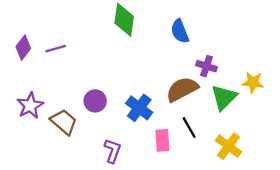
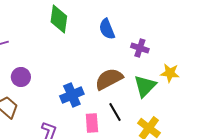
purple cross: (206, 66) -> (140, 48), moved
purple circle: (95, 101) -> (21, 77), moved
blue cross: (139, 108) -> (72, 95), turned 30

